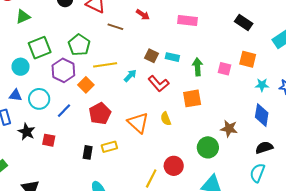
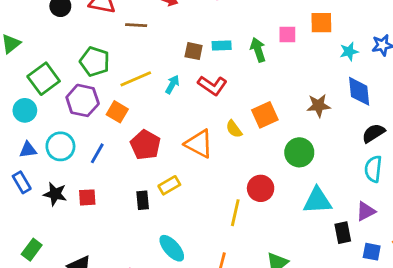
pink square: (224, 69) -> (287, 34), moved
orange square: (192, 98) -> (265, 115), moved
brown star: (229, 129) -> (318, 106), moved

